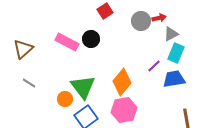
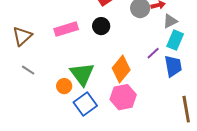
black circle: (91, 39) -> (101, 26), moved
pink rectangle: (67, 42) -> (66, 29), turned -45
blue trapezoid: (174, 79) -> (173, 66), turned 90

